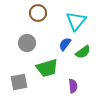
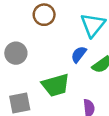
gray circle: (27, 43) -> (16, 53), moved

